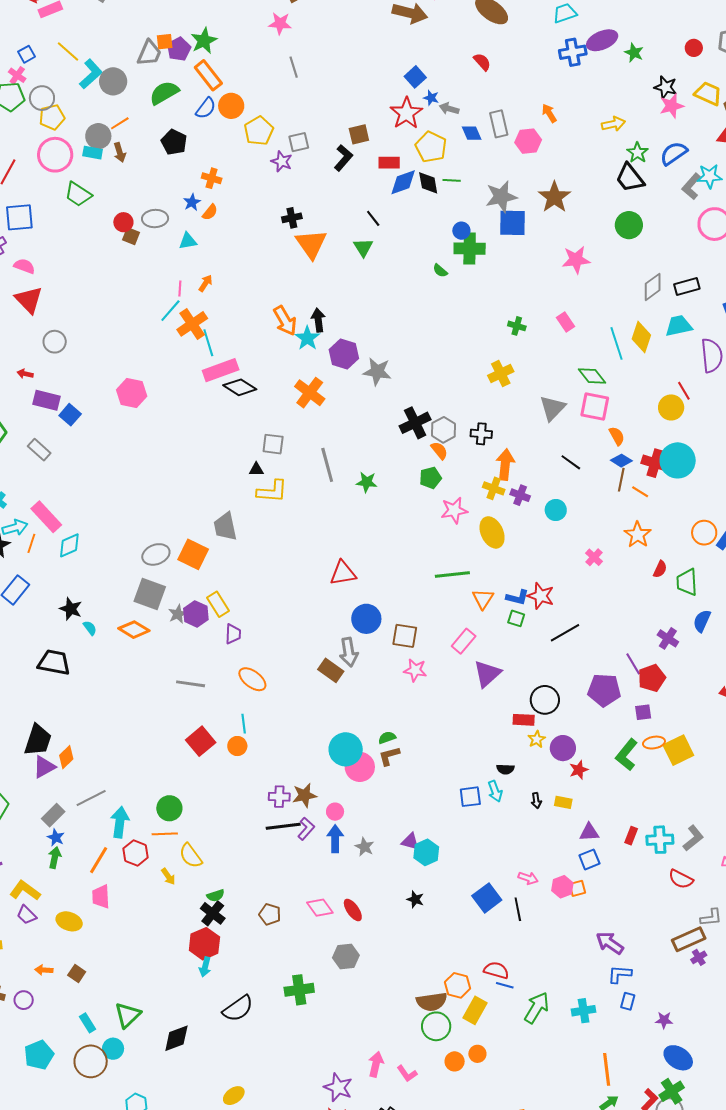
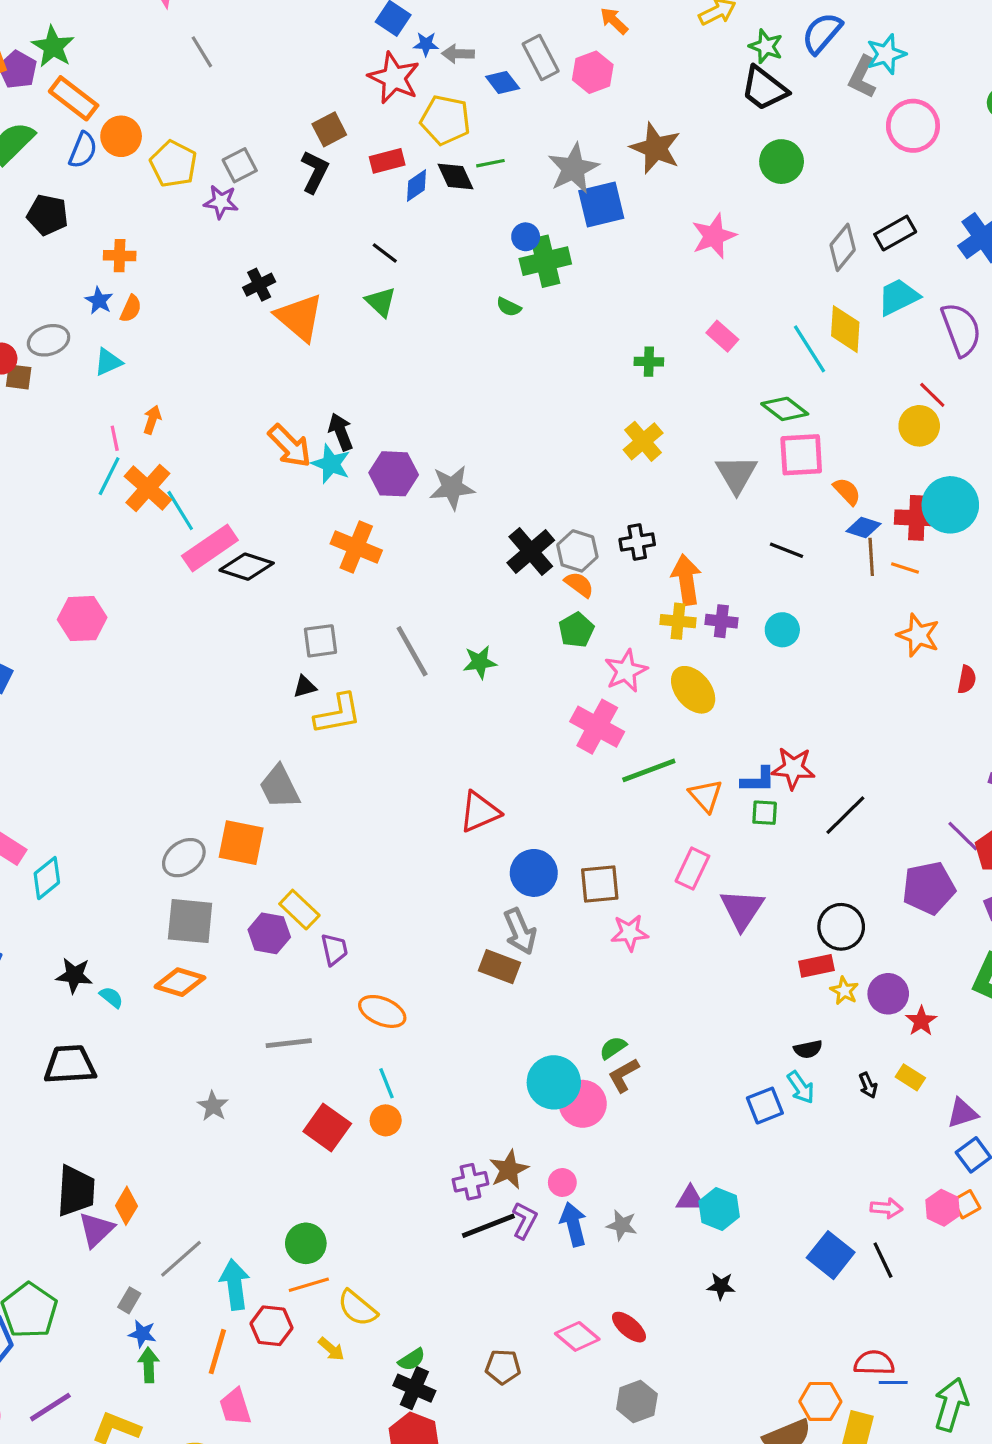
blue diamond: (403, 182) -> (417, 185), size x0.7
pink cross: (594, 557) -> (597, 727), moved, size x1.8
gray star: (178, 614) -> (213, 1106), moved
yellow rectangle: (563, 802) -> (910, 1077), turned 36
gray rectangle: (53, 815) -> (129, 1300), size x0.7

